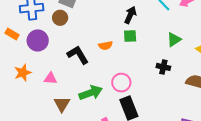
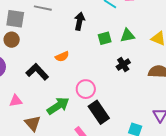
green square: (130, 36) -> (105, 38), moved
green triangle: (174, 40) -> (127, 35), turned 35
black cross: (163, 67) -> (123, 65), turned -32

